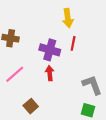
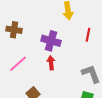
red line: (73, 43) -> (88, 35), moved

